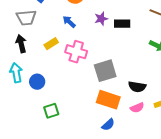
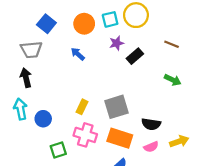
purple star: (101, 19) -> (117, 43), moved
black rectangle: (122, 24) -> (135, 56), turned -42
yellow rectangle: (51, 44) -> (82, 107), moved, turned -32
pink cross: (76, 52) -> (85, 135), moved

